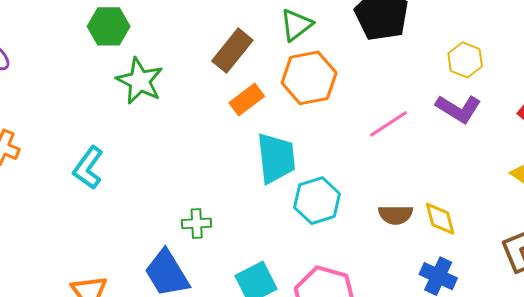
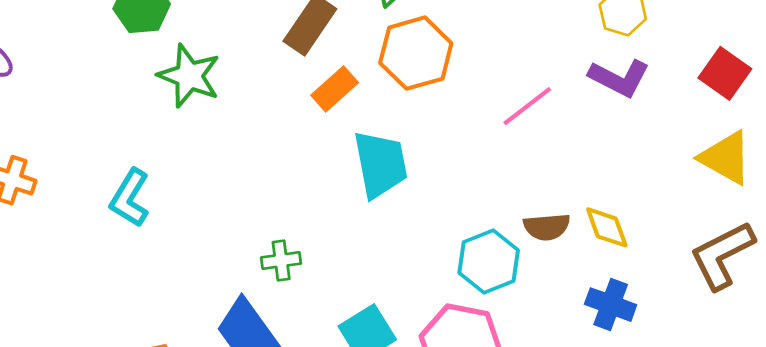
cyan hexagon: (317, 201) -> (489, 261), moved

